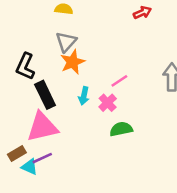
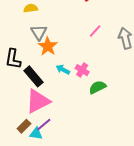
pink line: (119, 81) -> (95, 31), moved
cyan arrow: (84, 96) -> (63, 70), turned 120

